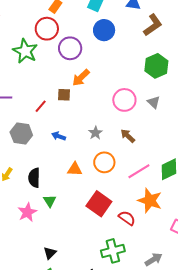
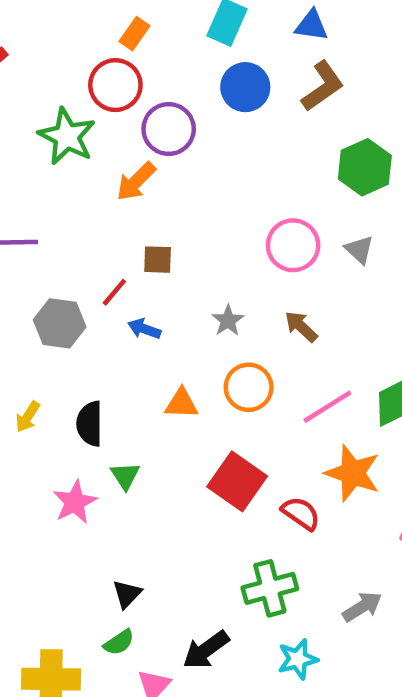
brown L-shape: (153, 25) -> (323, 86), moved
orange arrow: (81, 78) -> (136, 181), moved
brown square: (64, 95) -> (158, 260), moved
red line: (41, 106) -> (114, 292), moved

